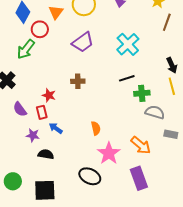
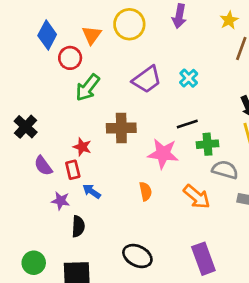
purple trapezoid: (83, 42) -> (147, 79), moved
cyan cross: (128, 44) -> (189, 78), size x0.6
green arrow: (26, 49) -> (88, 88), moved
brown cross: (78, 81) -> (121, 128), size x1.5
orange arrow: (141, 145) -> (197, 197), moved
pink star: (109, 153) -> (163, 154), moved, turned -30
black semicircle: (46, 154) -> (78, 226), turned 84

